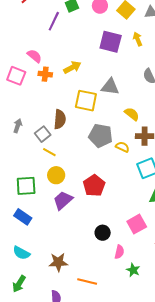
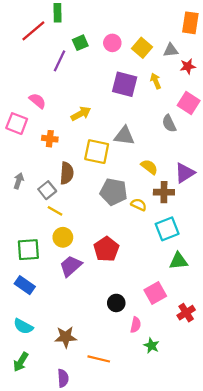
orange cross: (45, 74) -> (50, 139), moved

